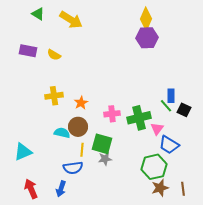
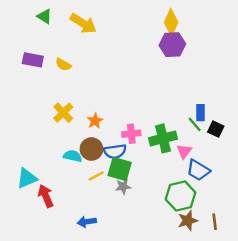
yellow cross: (54, 96) -> (63, 113), turned -36
yellow line: (82, 150) -> (96, 176), turned 56
blue semicircle: (73, 168) -> (115, 151), moved
red arrow: (31, 189) -> (46, 196), moved
blue arrow: (61, 189) -> (87, 222), moved, turned 63

